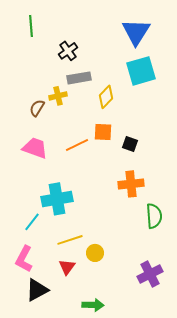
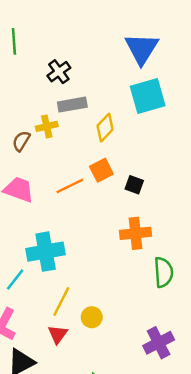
orange square: (103, 132) -> (101, 170), turned -30
yellow line: (70, 240) -> (61, 301), turned -45

